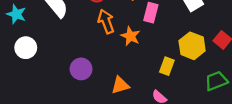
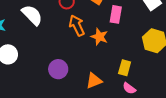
yellow rectangle: (167, 66) -> (125, 68), moved

